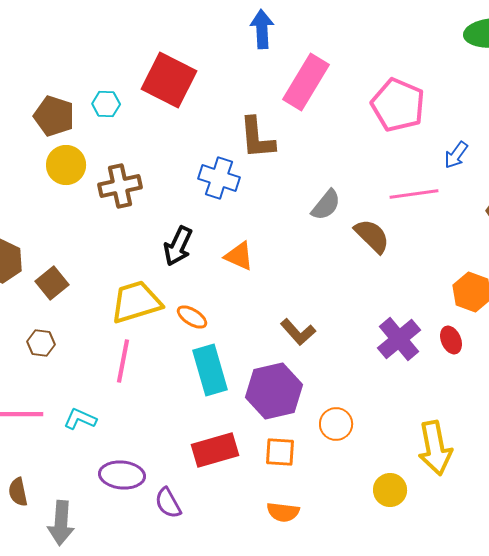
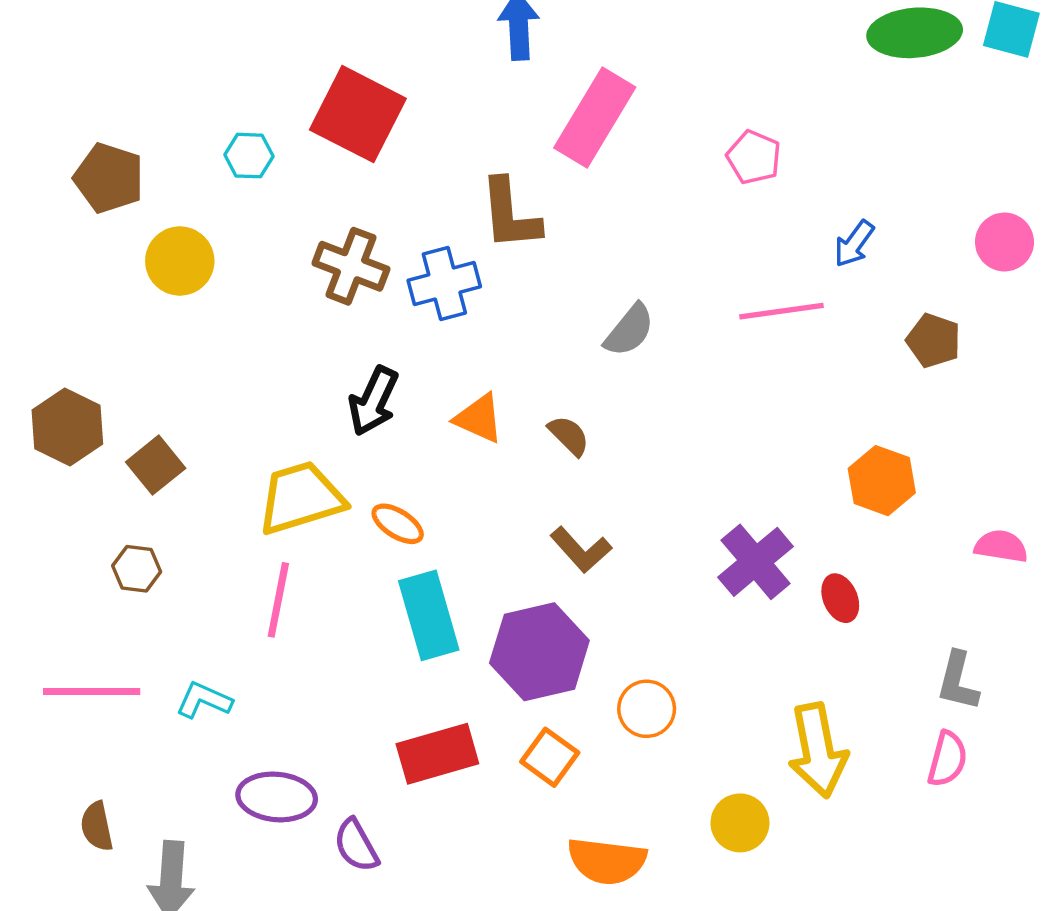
pink pentagon: (398, 105) -> (754, 157), size x0.6
brown pentagon: (54, 116) -> (109, 178), moved
blue cross: (219, 178) -> (444, 283), turned -33
brown cross: (120, 186) -> (351, 266), moved, turned 33
brown semicircle: (372, 236) -> (569, 436), moved, size x0.7
red ellipse: (451, 340) -> (840, 598), moved
orange square: (280, 452) -> (550, 757), turned 32
orange semicircle: (283, 512) -> (607, 861), moved, size x1.4

